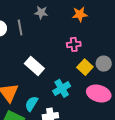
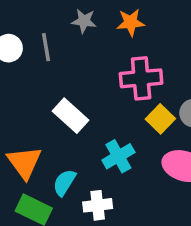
orange star: (80, 14) -> (131, 22), moved
pink cross: (74, 44) -> (141, 78), size x1.6

